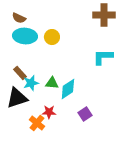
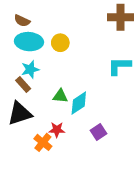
cyan star: (31, 83) -> (30, 69), moved

